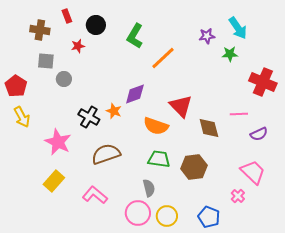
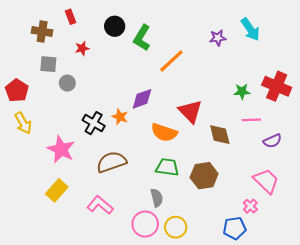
black circle: (96, 25) -> (115, 26), moved
green star: (230, 54) -> (242, 91), moved
blue pentagon: (209, 217) -> (235, 228), moved, turned -30

